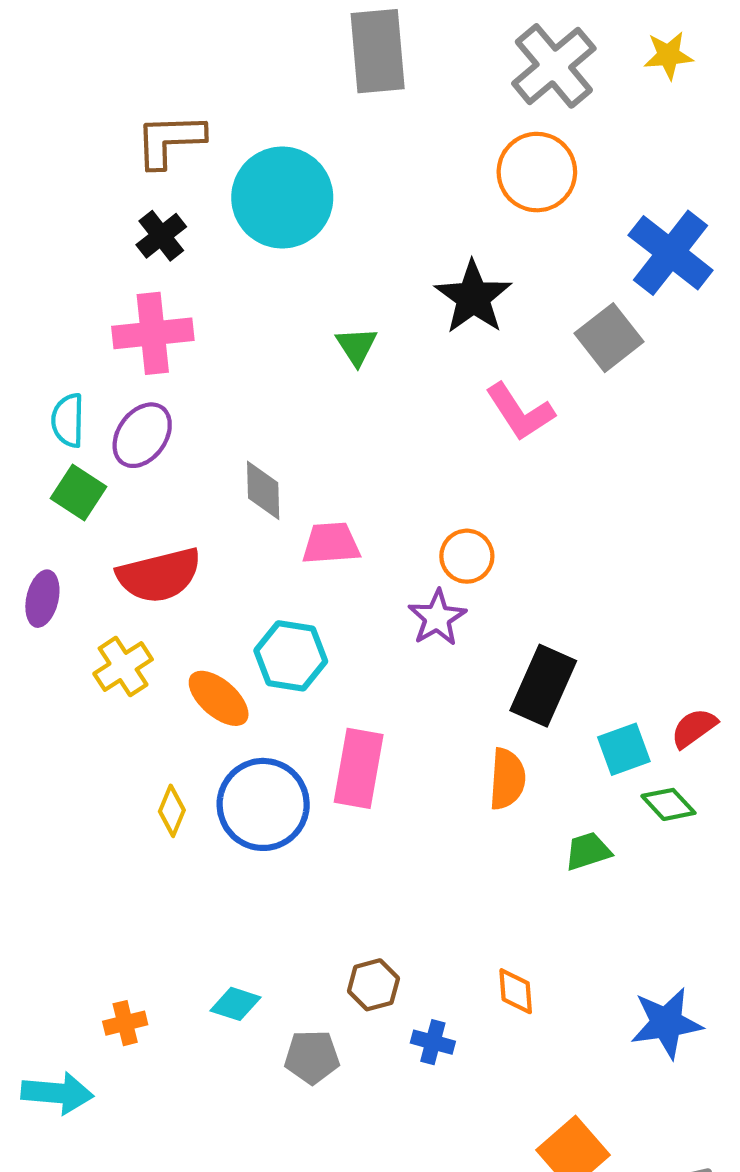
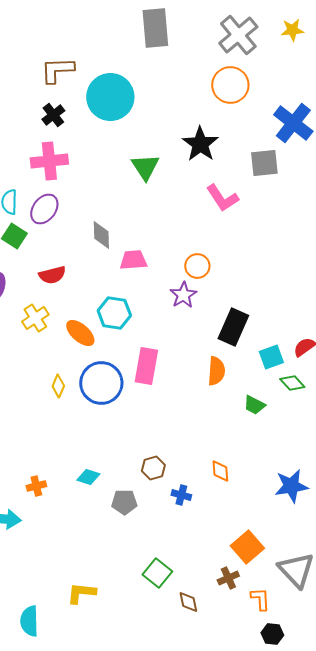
gray square: (609, 338) -> (264, 163), turned 32
green triangle: (357, 346) -> (145, 167), size x1.4
red semicircle: (159, 575) -> (52, 275), size x0.7
green trapezoid: (588, 851) -> (254, 405), turned -135

